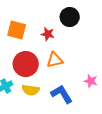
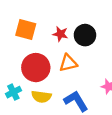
black circle: (70, 17) -> (85, 35), moved

